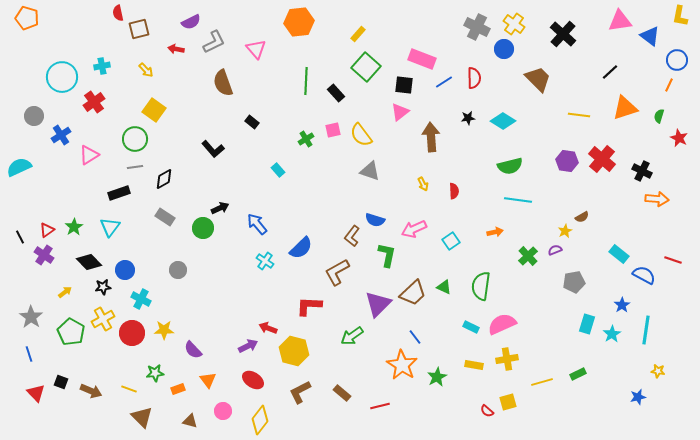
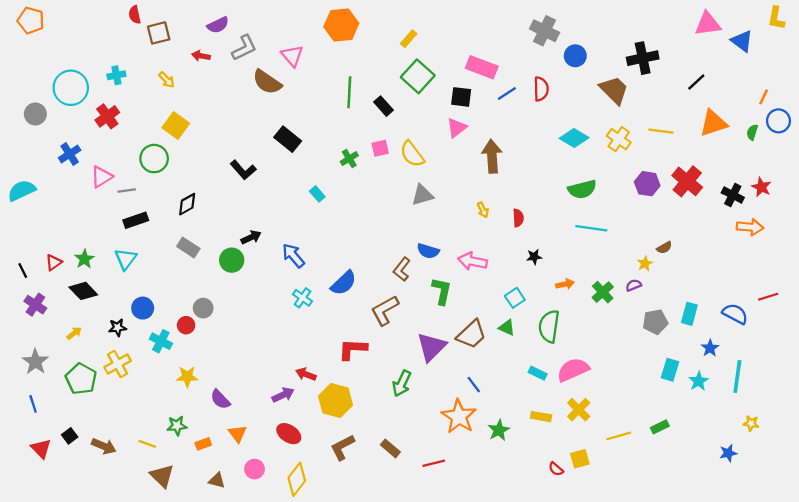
yellow cross: (514, 24) -> (619, 139), moved
black cross: (563, 34) -> (643, 58), moved, turned 36
blue circle: (677, 60) -> (778, 121), moved
brown semicircle: (223, 83) -> (267, 82), moved, turned -36
gray circle: (34, 116) -> (35, 114), moved
black star: (468, 118) -> (534, 257), moved
black rectangle: (252, 122) -> (288, 139), size x1.6
red star: (679, 138) -> (761, 187), moved
gray line: (135, 167) -> (127, 191), moved
gray triangle: (370, 171) -> (422, 195), turned -35
pink arrow: (414, 229) -> (473, 261), turned 35
orange arrow: (495, 232) -> (565, 284), moved
cyan square: (451, 241) -> (515, 298), moved
cyan rectangle: (619, 254) -> (689, 314), moved, turned 66
purple cross: (44, 255) -> (35, 305), moved
red line: (673, 260) -> (768, 297), turned -36
black diamond: (89, 262) -> (83, 291), moved
red circle: (132, 333) -> (186, 325), moved, size x0.6
green arrow: (352, 336) -> (402, 383), turned -30
yellow cross: (507, 359) -> (579, 410), turned -35
black square: (61, 382) -> (70, 436), turned 32

